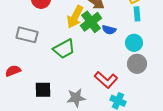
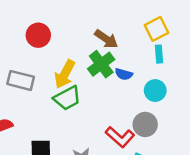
yellow arrow: (75, 17) -> (65, 74), moved
gray circle: (137, 64) -> (145, 124), moved

